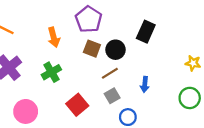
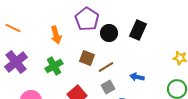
brown square: (92, 49) -> (87, 58), moved
black circle: (116, 50) -> (109, 33), moved
blue arrow: (145, 84) -> (137, 77), turned 96

